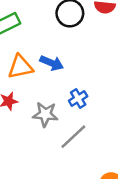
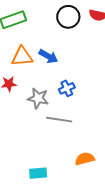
gray line: (73, 137) -> (59, 120), turned 45

